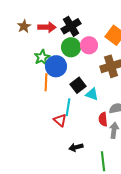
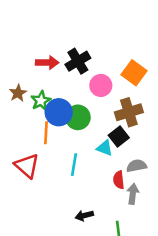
brown star: (24, 26) -> (18, 93), moved
green circle: (71, 47) -> (78, 117), moved
black square: (78, 85) -> (119, 136), moved
red triangle: (60, 120) -> (27, 166), moved, size x1.5

